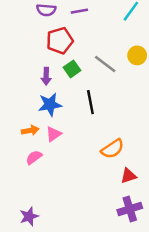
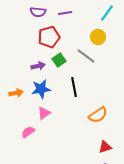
yellow circle: (137, 55) -> (98, 37), moved
purple arrow: (46, 76) -> (38, 66), turned -104
orange arrow: (30, 130) -> (16, 93), moved
orange semicircle: (113, 149) -> (98, 115), moved

